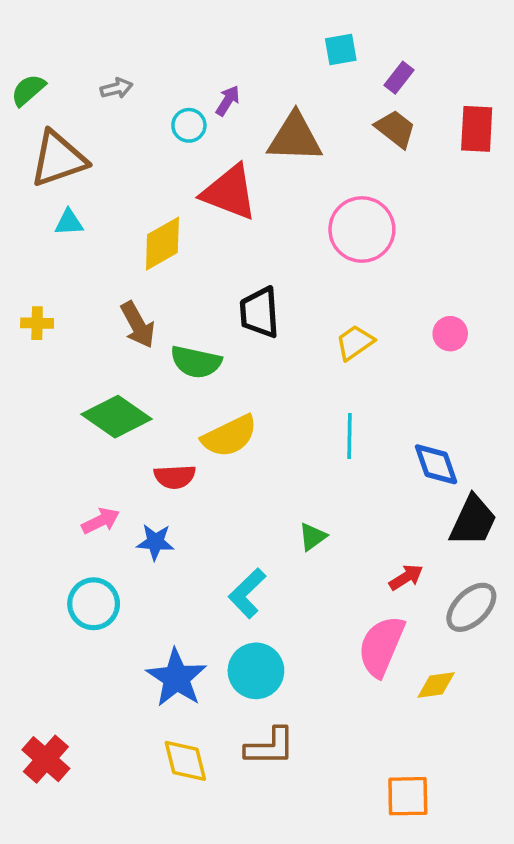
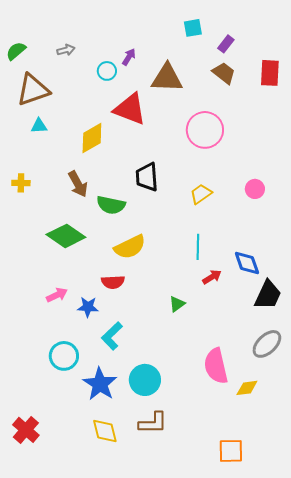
red semicircle: (175, 477) -> (113, 282), moved
red arrow: (406, 577) -> (212, 277), moved
cyan L-shape: (247, 593) -> (112, 336), moved
cyan circle: (94, 604) -> (64, 356), moved
pink semicircle: (381, 646) -> (216, 366), turned -36

